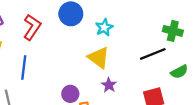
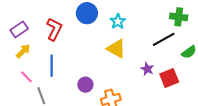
purple star: (109, 85) -> (147, 69), moved
purple circle: (70, 94) -> (85, 85), moved

